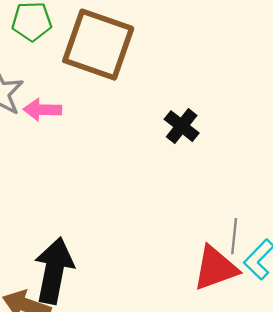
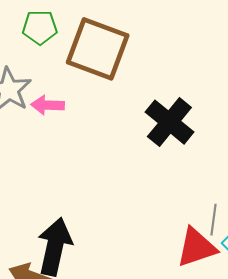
black cross: (182, 126) -> (169, 122), size x1.6

